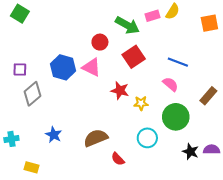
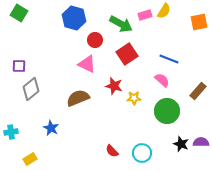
blue hexagon: (63, 67) -> (74, 18), moved
brown semicircle: (96, 138) -> (78, 98), moved
cyan circle: (147, 138) -> (142, 153), moved
yellow rectangle: (31, 167) -> (30, 159), turned -48

